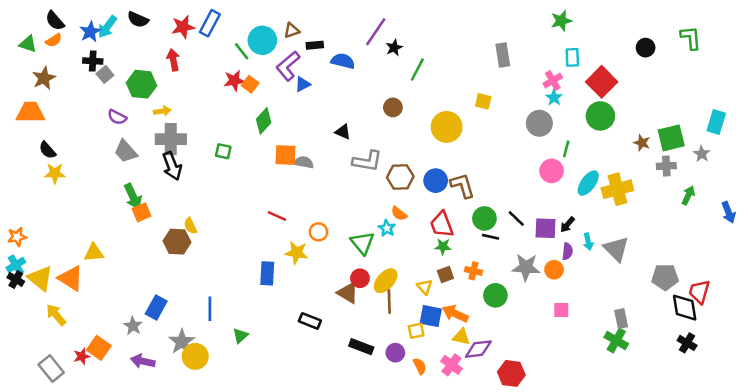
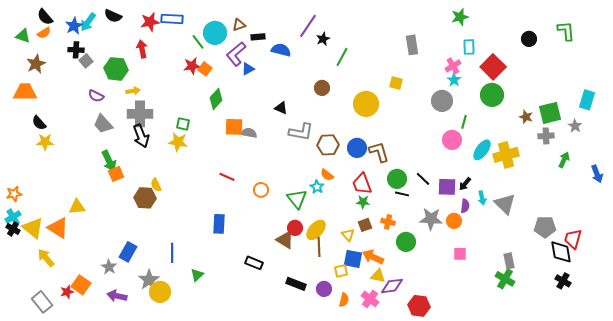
blue rectangle: (210, 23) -> (172, 19), turned 65
yellow star: (297, 253) -> (178, 142), moved
orange semicircle: (420, 366) -> (344, 300), turned 40

